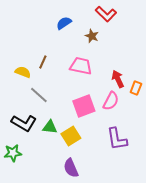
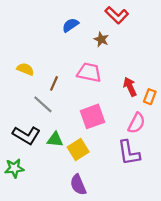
brown line: (43, 62) -> (54, 83), moved
yellow semicircle: (23, 72) -> (25, 69), moved
pink semicircle: (111, 101) -> (137, 123), moved

